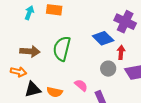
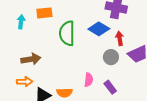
green semicircle: (62, 49) -> (67, 33), moved
pink semicircle: (81, 85) -> (89, 80), turned 72

